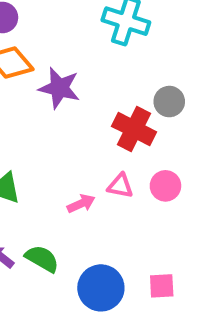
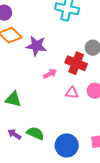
pink arrow: (81, 204) -> (50, 74), moved

